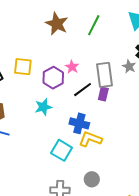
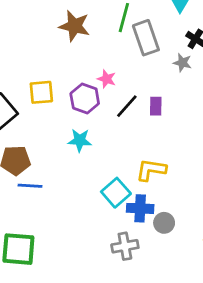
gray rectangle: (105, 75) -> (146, 38), moved
cyan star: (43, 107) -> (80, 140), turned 30
blue cross: (79, 123) -> (140, 208), moved
cyan square: (62, 150) -> (116, 193), turned 30

